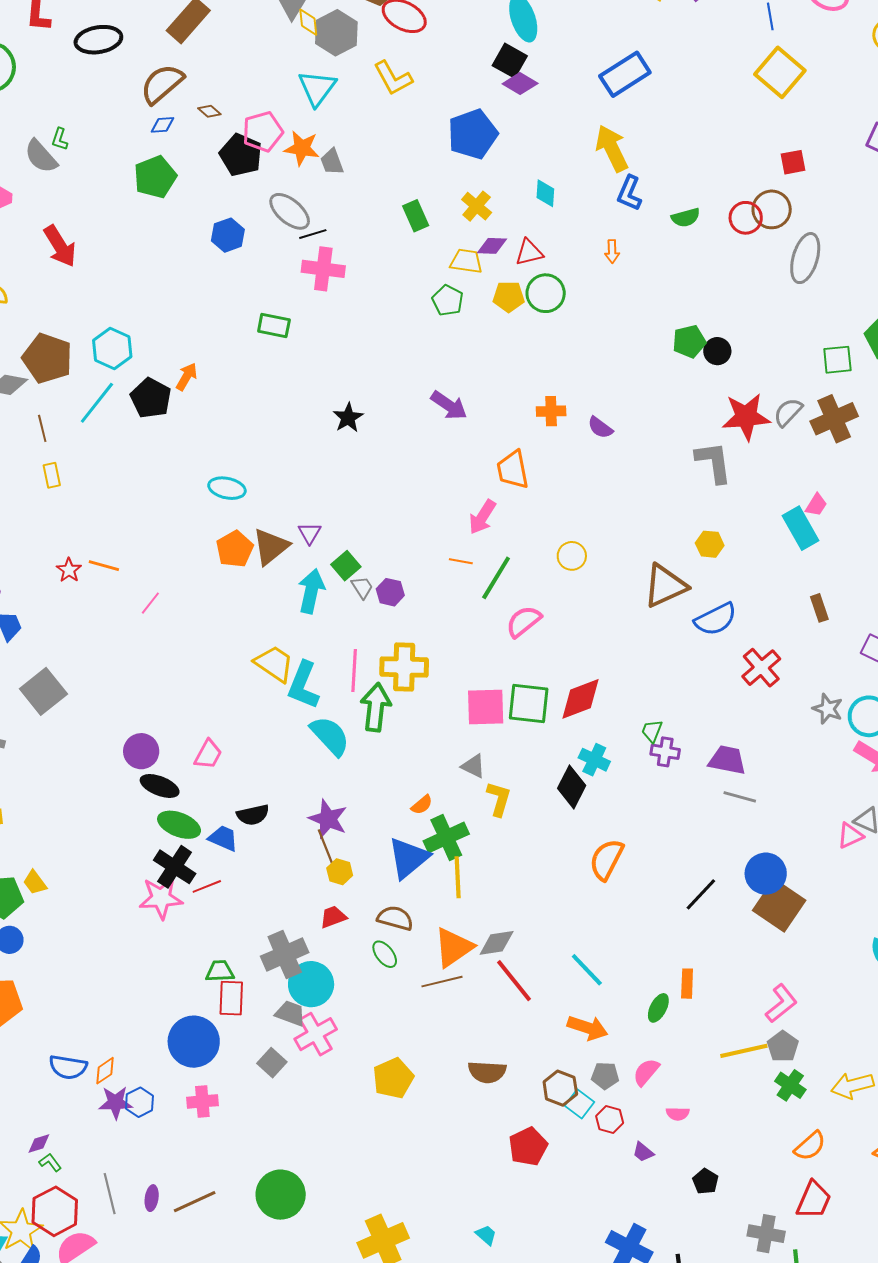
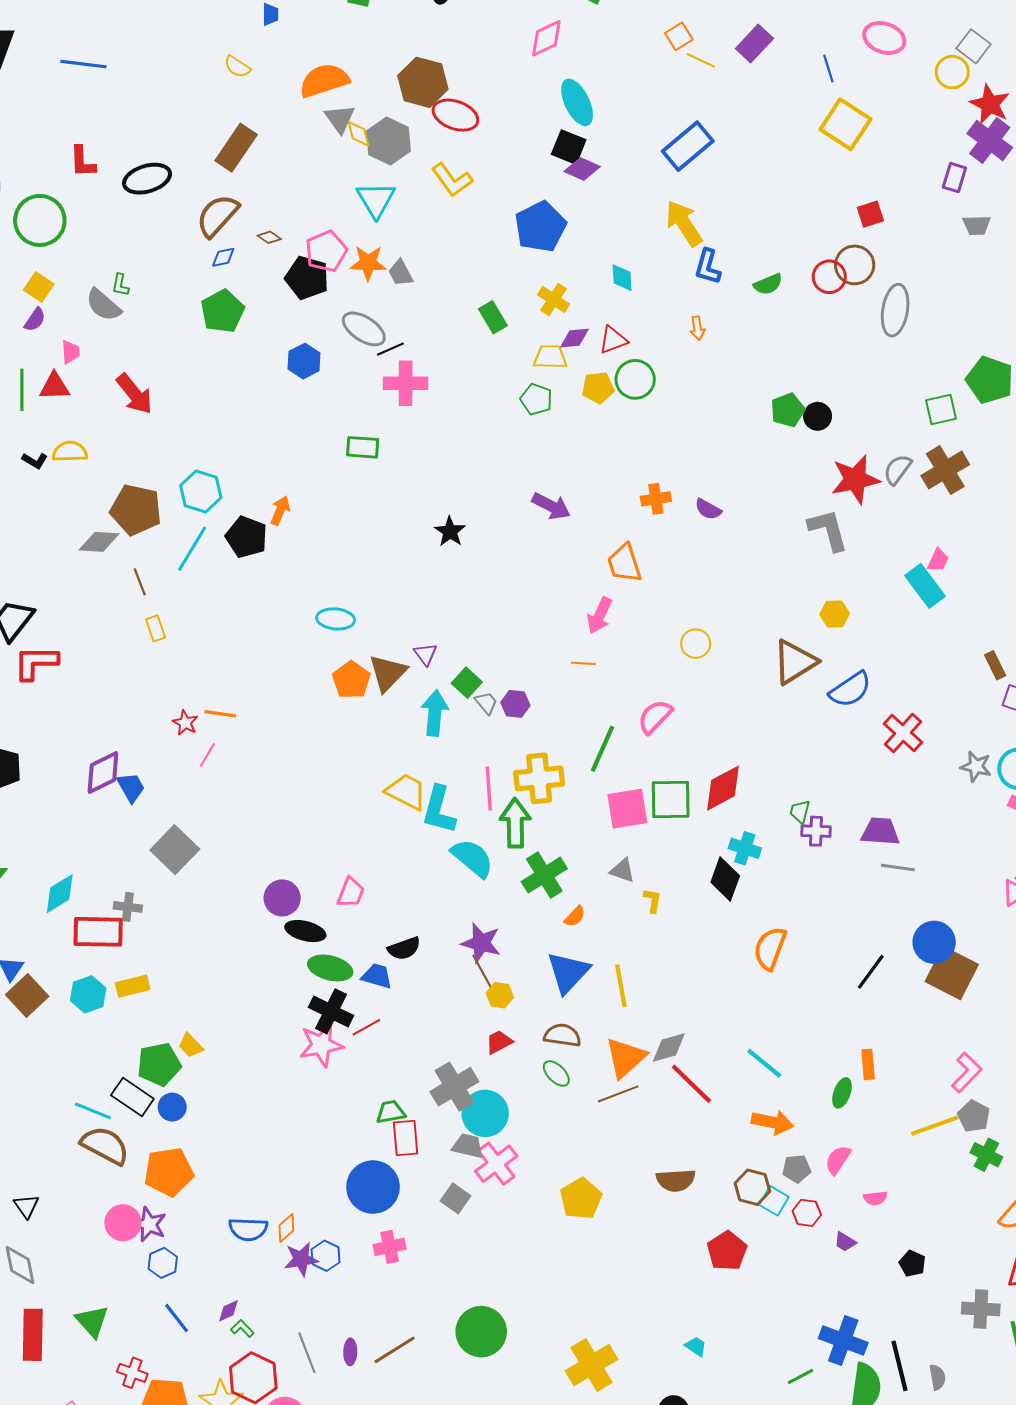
green line: (496, 578) -> (602, 749), moved
pink line: (150, 603) -> (207, 755), moved
brown rectangle: (819, 608) -> (995, 665), moved
yellow L-shape: (499, 799) -> (653, 900), size x0.7
green cross: (446, 837) -> (544, 875), moved

